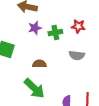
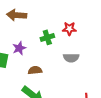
purple star: (35, 28) -> (19, 48), moved

